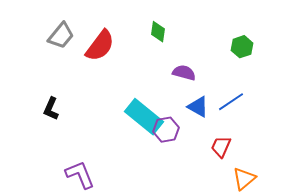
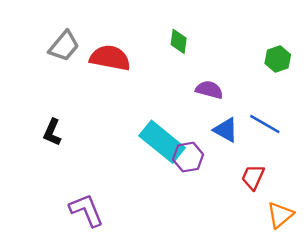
red semicircle: (100, 46) -> (110, 58), turned -116
blue line: (231, 102) -> (265, 124), turned 64

